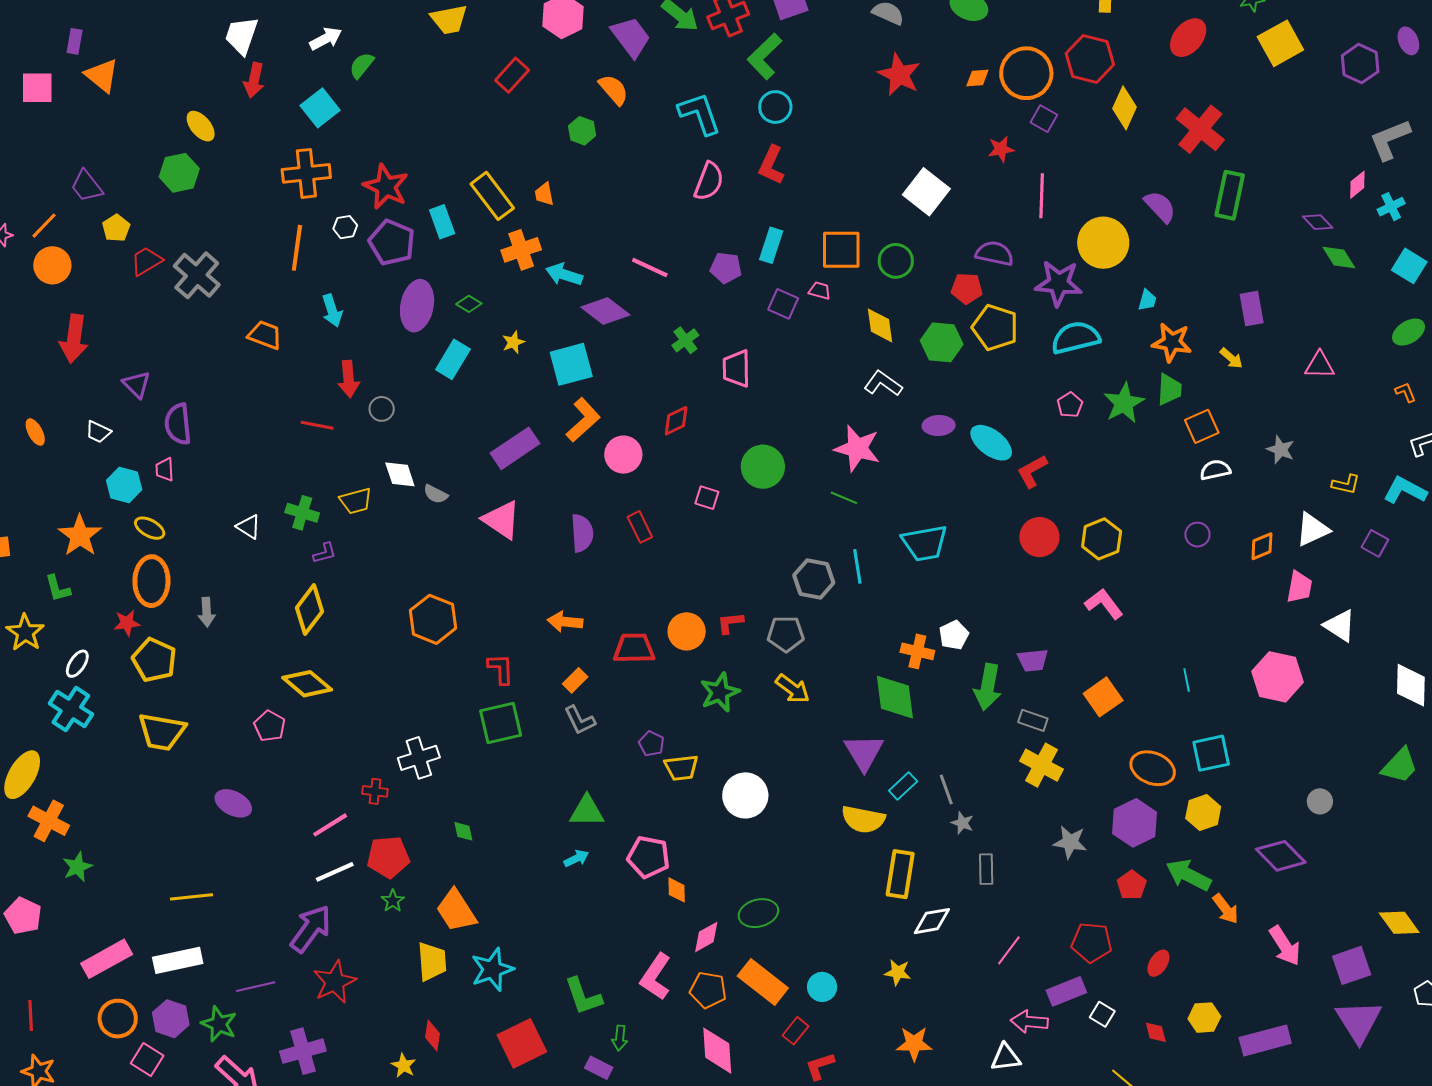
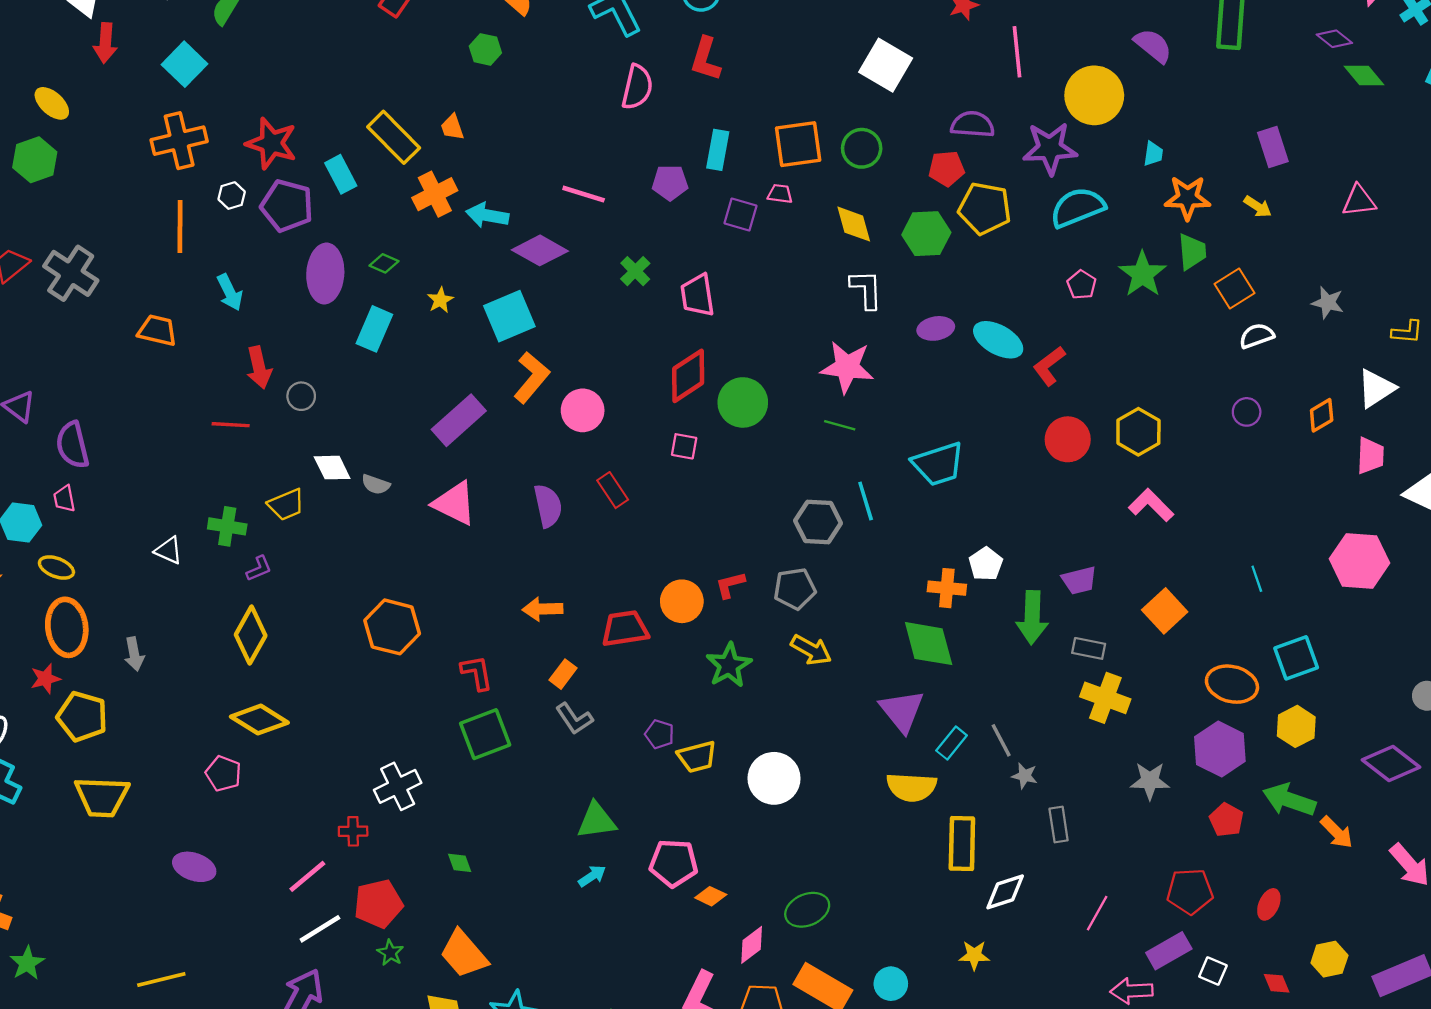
white L-shape: (883, 383) -> (866, 289), turned 60
red diamond: (676, 421) -> (688, 376), moved, size x1.5
orange diamond: (677, 890) -> (711, 896), turned -56

